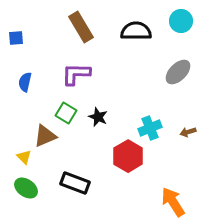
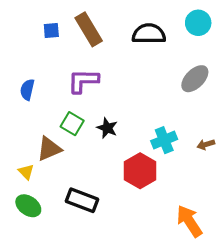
blue square: (16, 38) -> (51, 30), moved

